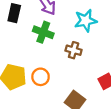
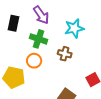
orange circle: (41, 77) -> (34, 61), moved

